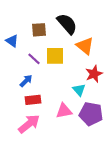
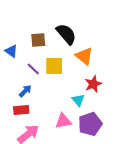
red rectangle: (33, 100) -> (21, 110), moved
purple pentagon: (91, 114) -> (90, 124), turned -30

